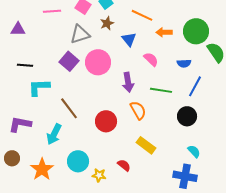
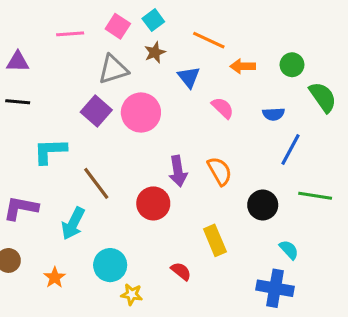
green circle: (196, 31) -> (292, 65), size x0.6
black line: (25, 65) -> (18, 102), moved
purple arrow: (128, 82) -> (178, 171), moved
green line: (161, 90) -> (315, 196), moved
orange semicircle: (138, 110) -> (220, 171), moved
black circle: (187, 116) -> (263, 205), moved
yellow rectangle: (146, 145) -> (215, 240), turned 30
orange star: (42, 169) -> (55, 277), size x0.6
yellow star: (99, 175) -> (132, 294), moved

